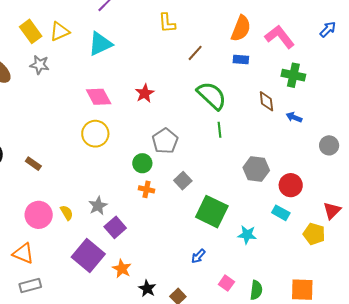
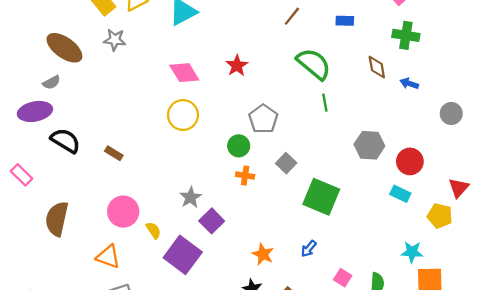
yellow semicircle: (67, 213) -> (153, 230), moved
cyan star: (247, 235) -> (412, 252), moved
orange star: (122, 269) -> (263, 254), moved

